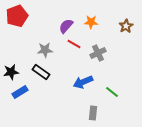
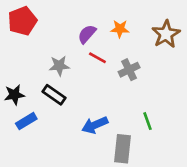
brown star: (126, 26) -> (166, 34), size x1.5
blue arrow: (83, 82) -> (95, 125), moved
green line: (112, 92) -> (148, 121), turned 32
gray rectangle: (93, 113) -> (122, 149), size x1.5

